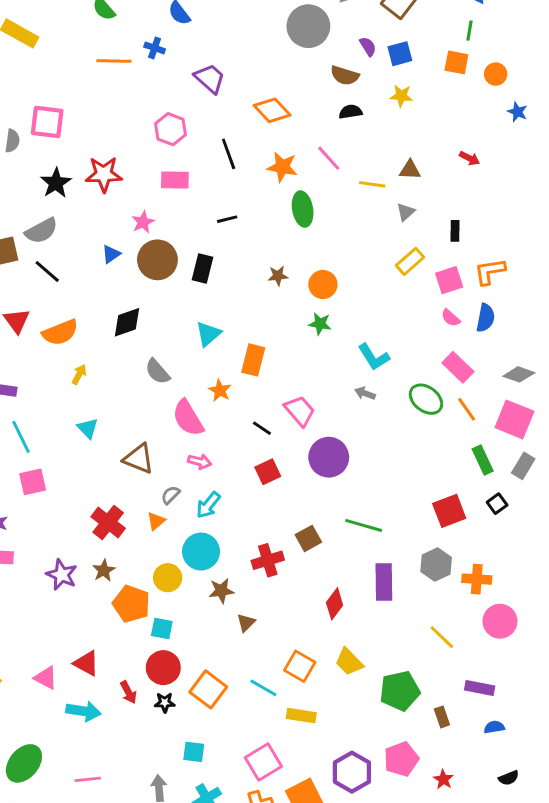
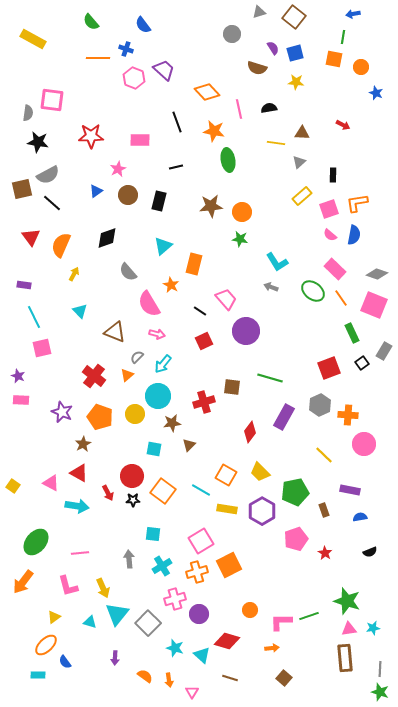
gray circle: (308, 26) -> (232, 34), size x0.6
black semicircle: (350, 112) -> (269, 108), moved
pink hexagon: (171, 129) -> (134, 78), moved
pink line: (329, 158) -> (239, 109), moved, turned 30
black star: (56, 183) -> (38, 142), moved, turned -30
brown circle: (157, 260) -> (128, 195), size x0.7
brown star: (278, 276) -> (211, 206), size x1.6
orange semicircle: (60, 332) -> (61, 245), turned 135
gray rectangle: (523, 466) -> (384, 351), moved
brown square: (308, 538) -> (232, 387), turned 36
brown star: (104, 570) -> (83, 444), moved
purple rectangle: (384, 582) -> (284, 417), turned 30
orange pentagon: (131, 604) -> (100, 417), moved
cyan square: (162, 628) -> (154, 449), moved
purple hexagon: (352, 772) -> (262, 511), moved

